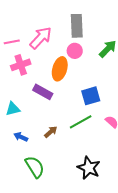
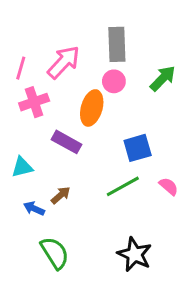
pink line: (12, 42) -> (21, 68), turned -63
brown arrow: (51, 132) -> (61, 195), moved

